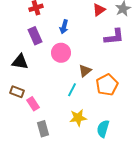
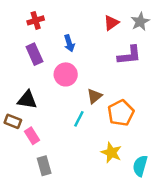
blue arrow: (64, 27) -> (69, 43), turned -32
black triangle: (20, 62) -> (27, 100), moved
yellow star: (78, 118) -> (111, 153), moved, turned 30
cyan semicircle: (103, 129) -> (140, 166), moved

